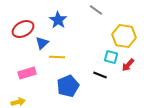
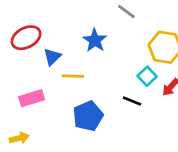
blue star: (58, 20) -> (95, 40), moved
cyan square: (111, 57) -> (147, 76), turned 32

